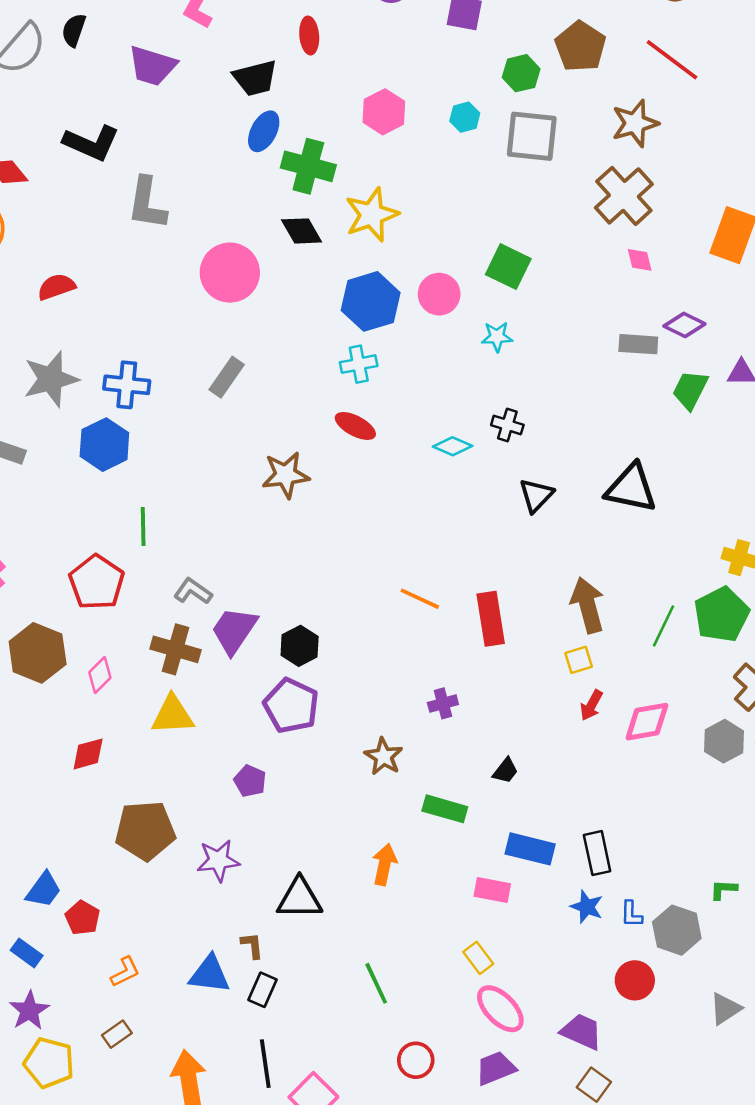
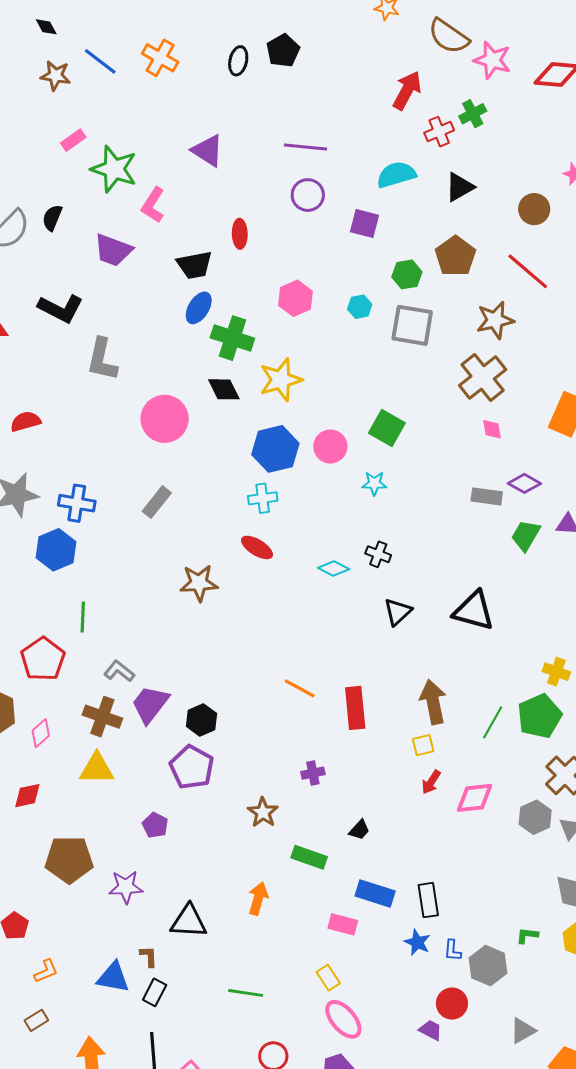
green line: (376, 983) -> (246, 993), turned -60
purple trapezoid: (582, 1032) -> (431, 1030), moved, size x0.7

